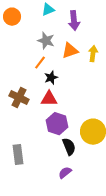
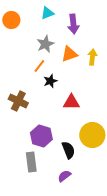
gray star: (46, 41) -> (45, 44), turned 30
red triangle: (49, 99) -> (71, 102), moved
purple hexagon: (57, 124) -> (41, 136), moved
gray rectangle: (18, 155) -> (31, 162), moved

